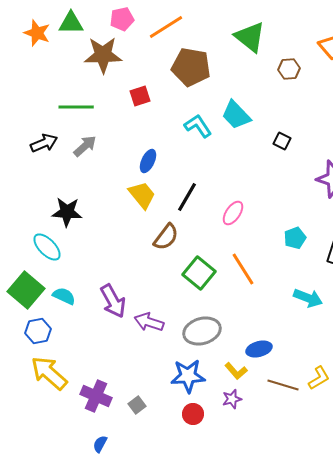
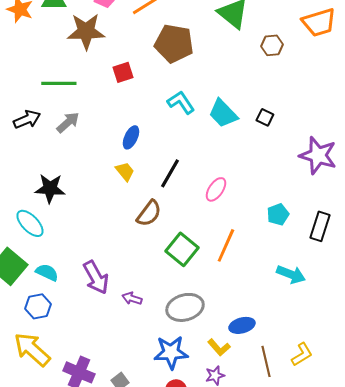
cyan trapezoid: (236, 115) -> (223, 113), moved
yellow trapezoid: (142, 195) -> (125, 171), size x0.7
orange line: (243, 269) -> (226, 245), turned 56
purple arrow: (149, 322) -> (132, 298), size x0.7
blue hexagon: (38, 331) -> (38, 306), moved
brown line: (283, 385) -> (266, 361), turned 60

